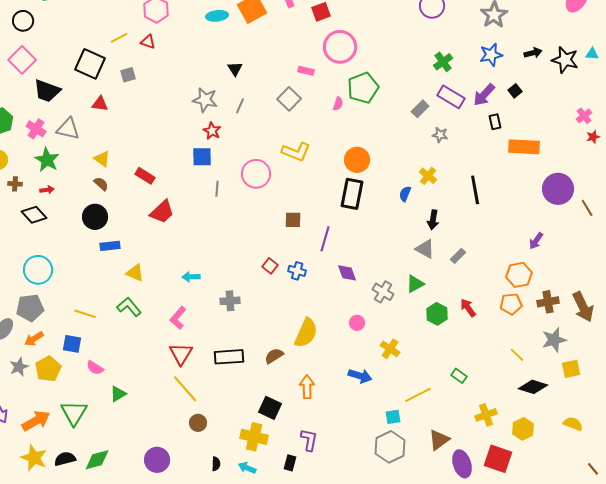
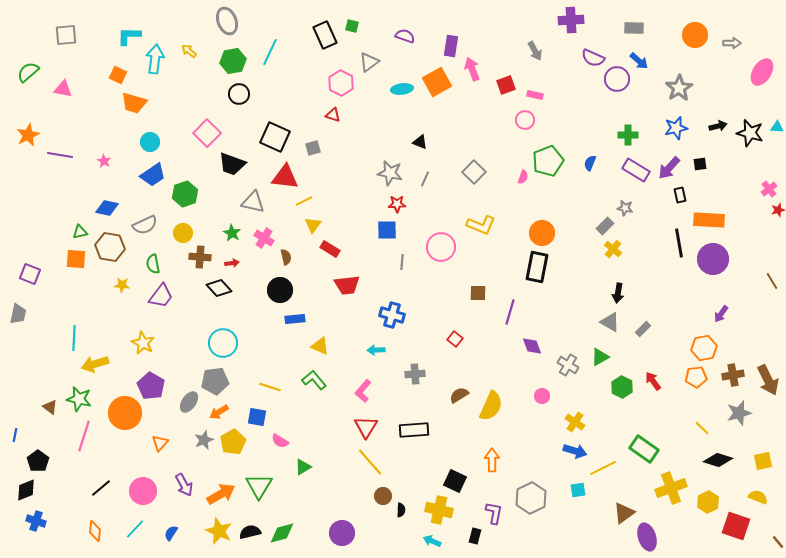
black circle: (23, 21) -> (239, 94), moved
yellow line: (119, 38) -> (304, 201), moved
pink circle: (340, 47) -> (525, 120), size x0.6
green cross: (443, 62) -> (628, 135), turned 36
black triangle: (235, 69) -> (420, 142), turned -35
pink rectangle: (306, 71) -> (535, 95), moved
black square: (515, 91) -> (700, 164), turned 32
red triangle: (100, 104) -> (285, 177), size x1.6
gray rectangle: (420, 109) -> (605, 226), moved
pink cross: (36, 129) -> (264, 238), moved
red star: (212, 131) -> (397, 204), turned -30
yellow triangle: (102, 159) -> (313, 225), moved, turned 30
green star: (47, 160) -> (232, 233), size x0.7
brown cross: (15, 184) -> (200, 257), size x1.5
brown semicircle: (101, 184) -> (286, 257), turned 35
purple circle: (558, 189) -> (713, 259), moved
black line: (475, 190) -> (679, 243), moved
blue semicircle: (405, 194) -> (590, 163), moved
red trapezoid: (162, 212) -> (347, 285), turned 36
blue cross: (297, 271) -> (392, 315), moved, size x1.4
brown semicircle: (274, 356) -> (459, 395), moved
yellow square: (571, 369) -> (763, 461), moved
blue arrow: (360, 376) -> (575, 451), moved
green rectangle: (459, 376) -> (644, 449), size x1.8
yellow cross: (486, 415) -> (671, 488), size x1.4
gray hexagon: (390, 447) -> (531, 498), moved
red square: (498, 459) -> (736, 526), moved
black semicircle: (216, 464) -> (401, 510), moved

